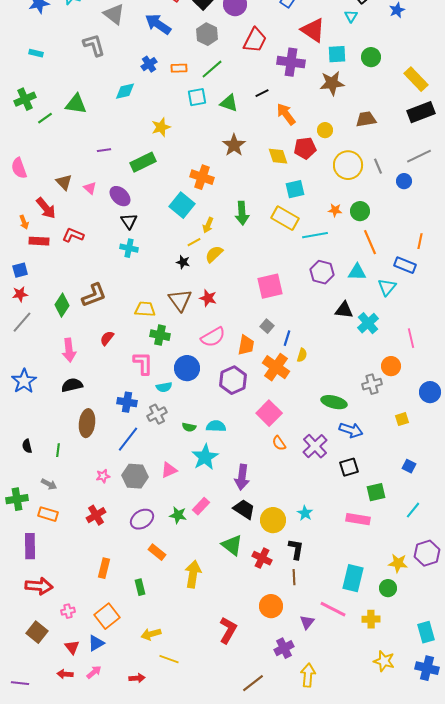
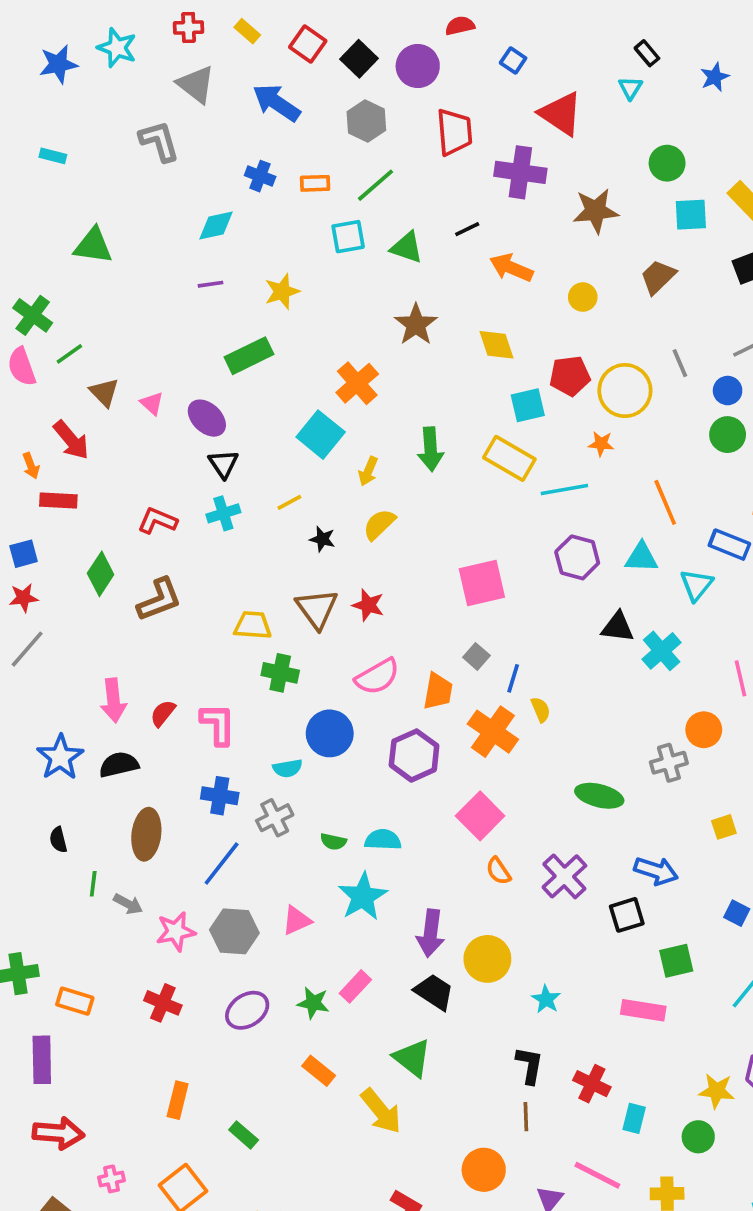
red trapezoid: (255, 40) -> (454, 132), turned -32
cyan square: (337, 54) -> (691, 215), moved
blue cross: (149, 64) -> (260, 176), turned -35
green cross: (25, 99) -> (33, 315), moved, turned -30
green triangle: (76, 104) -> (93, 246), moved
orange arrow: (286, 114) -> (511, 268), turned -30
green line: (45, 118) -> (69, 354), moved
brown trapezoid: (366, 119) -> (658, 277), turned -35
red pentagon: (305, 148) -> (570, 376), moved
purple line: (104, 150) -> (211, 284), moved
yellow circle: (348, 165) -> (625, 391), moved
orange cross: (202, 177) -> (357, 383), turned 30
green circle: (360, 211) -> (728, 435), moved
red L-shape: (73, 235) -> (157, 521), moved
yellow line: (194, 242) -> (289, 502), moved
cyan cross: (129, 248) -> (223, 513), turned -30
green diamond: (62, 305) -> (101, 574), moved
red semicircle: (107, 338) -> (163, 713), moved
yellow semicircle: (302, 355) -> (541, 710), turned -40
pink L-shape: (143, 363) -> (218, 724), moved
blue star: (24, 381) -> (60, 757), moved
blue arrow: (351, 430) -> (656, 871), moved
black semicircle: (27, 446) -> (58, 840), moved
pink star: (103, 476) -> (176, 931), size x1.5
gray arrow: (49, 484) -> (128, 904), moved
red cross: (96, 515) -> (163, 1003), turned -36
yellow circle: (273, 520) -> (487, 959), moved
orange rectangle: (157, 552) -> (319, 1071), moved
red cross: (262, 558) -> (592, 1084), moved
yellow arrow: (193, 574) -> (381, 1111), moved, turned 132
cyan rectangle: (353, 578) -> (634, 1118), size x0.6
green rectangle: (140, 587) -> (244, 1135), turned -35

